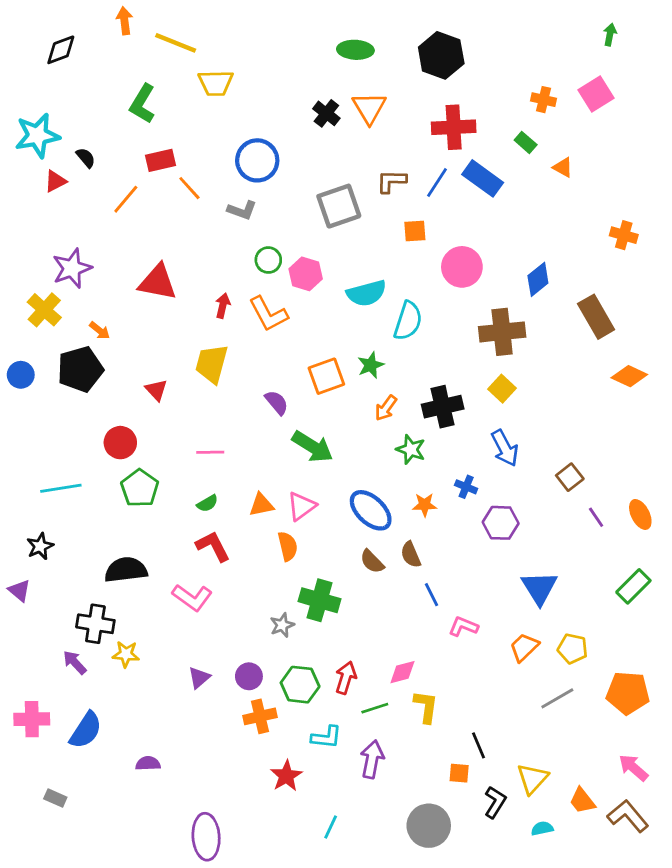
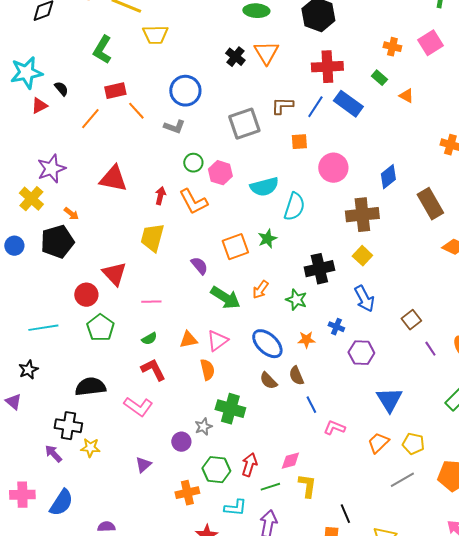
red triangle: (156, 390) -> (114, 274), moved, size x1.5
orange arrow: (386, 408) -> (260, 290), moved
purple circle: (249, 676) -> (181, 442), moved

